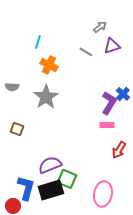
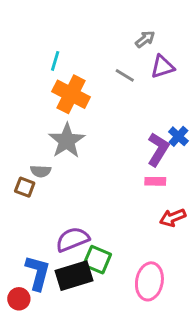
orange cross: (49, 65) -> (71, 94), size x1.4
gray semicircle: (12, 87) -> (41, 171), moved
red arrow: (119, 150) -> (173, 218), turned 36

